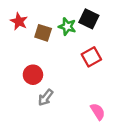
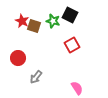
red star: (19, 21) -> (22, 21), moved
red circle: (33, 75) -> (18, 58), moved

